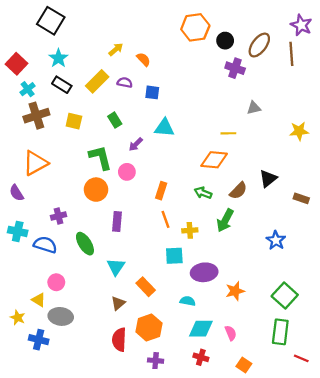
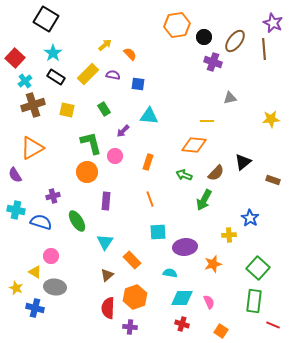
orange rectangle: (161, 191) -> (148, 162), moved
yellow cross: (190, 230) -> (229, 235), moved
purple cross: (156, 361) -> (130, 327), moved

